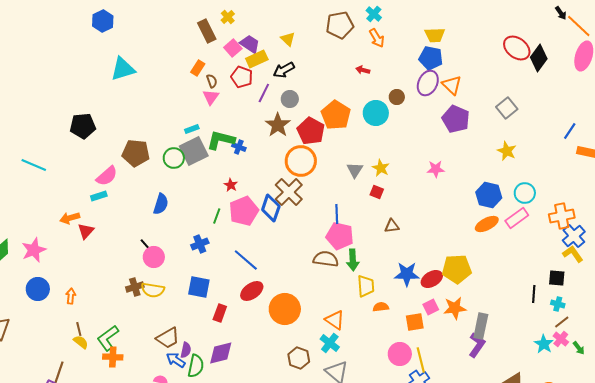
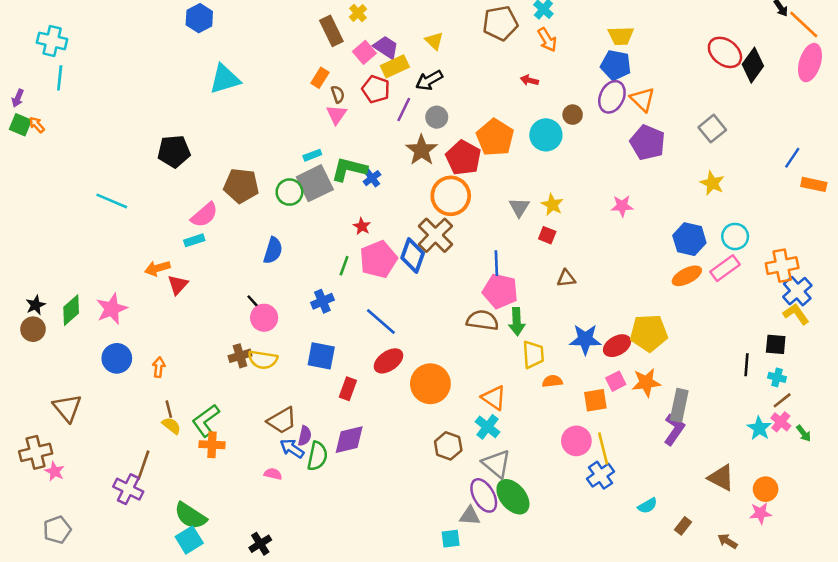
blue cross: (239, 147) -> (372, 178), turned 32

